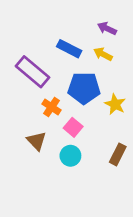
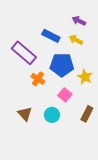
pink square: (73, 127) -> (65, 95), moved
brown triangle: (37, 141) -> (25, 114), moved

